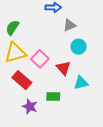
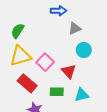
cyan triangle: (81, 83) -> (82, 95), moved
green rectangle: (53, 97) -> (57, 92), moved

